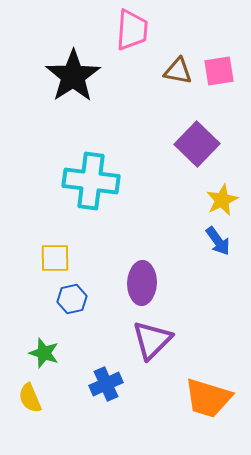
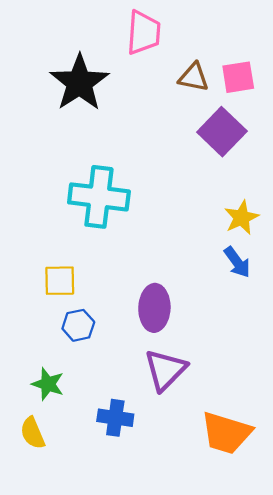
purple square: (197, 144) -> (222, 132), moved
blue cross: (106, 384) -> (115, 418), turned 32

